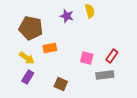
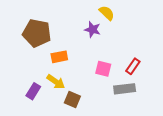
yellow semicircle: (90, 11) -> (107, 13), turned -32
purple star: (67, 16) -> (93, 30), moved
yellow arrow: (27, 58) -> (56, 82), moved

